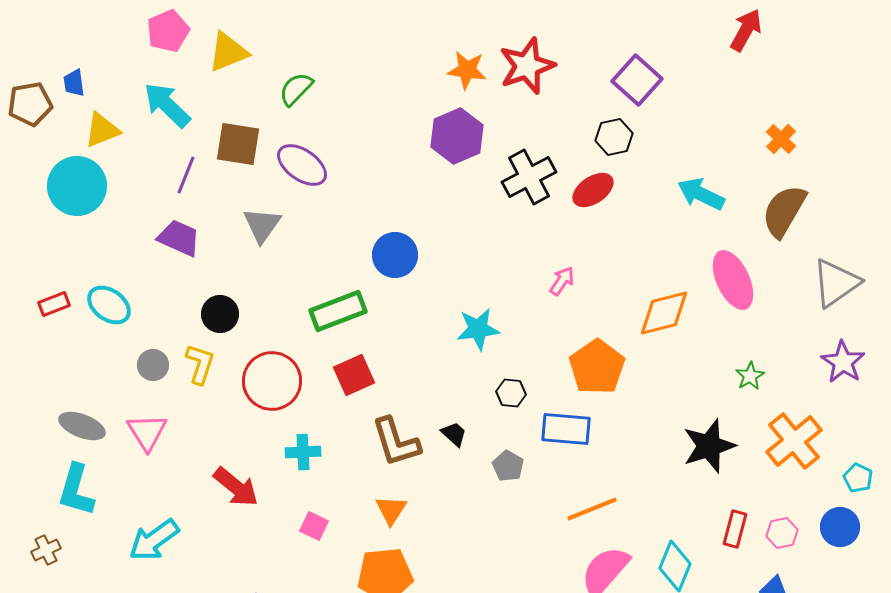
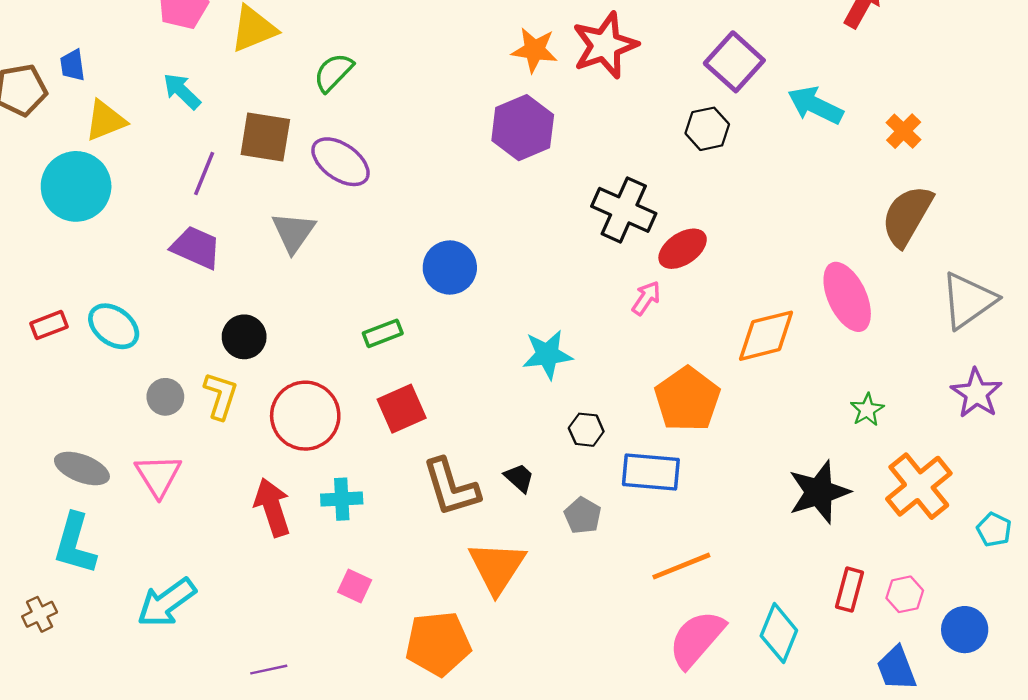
cyan arrow: (167, 105) -> (182, 91), size x0.7
black cross: (529, 177) -> (624, 210), moved, turned -38
red ellipse: (593, 190) -> (683, 249), moved
cyan arrow: (701, 194) -> (815, 105), moved
green rectangle: (338, 311) -> (383, 333), size x0.6
red arrow: (236, 487) -> (272, 507), moved, turned -147
orange triangle: (391, 510) -> (497, 567), moved, size x1.6
blue circle: (840, 527) -> (965, 630), moved

